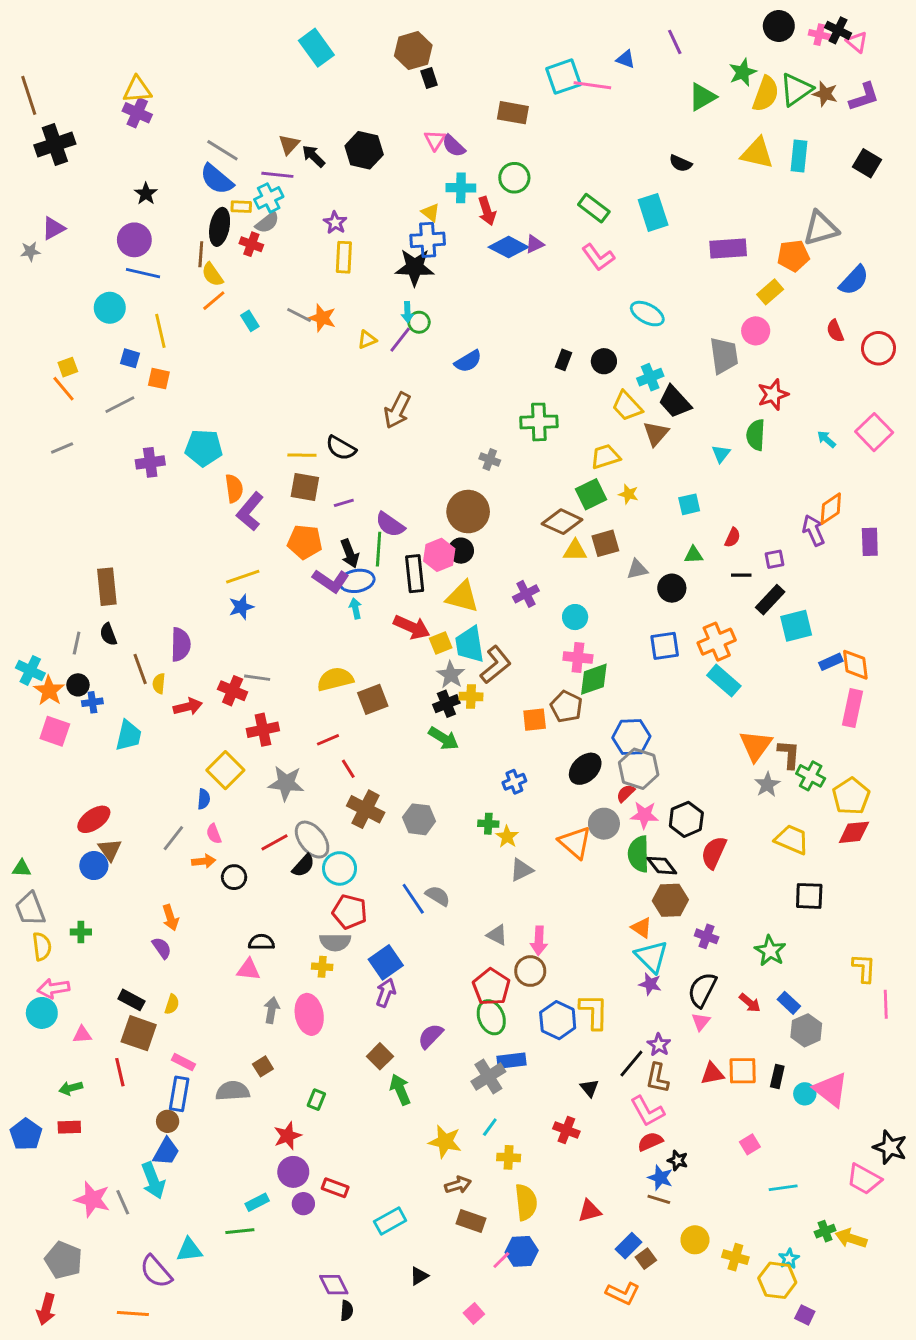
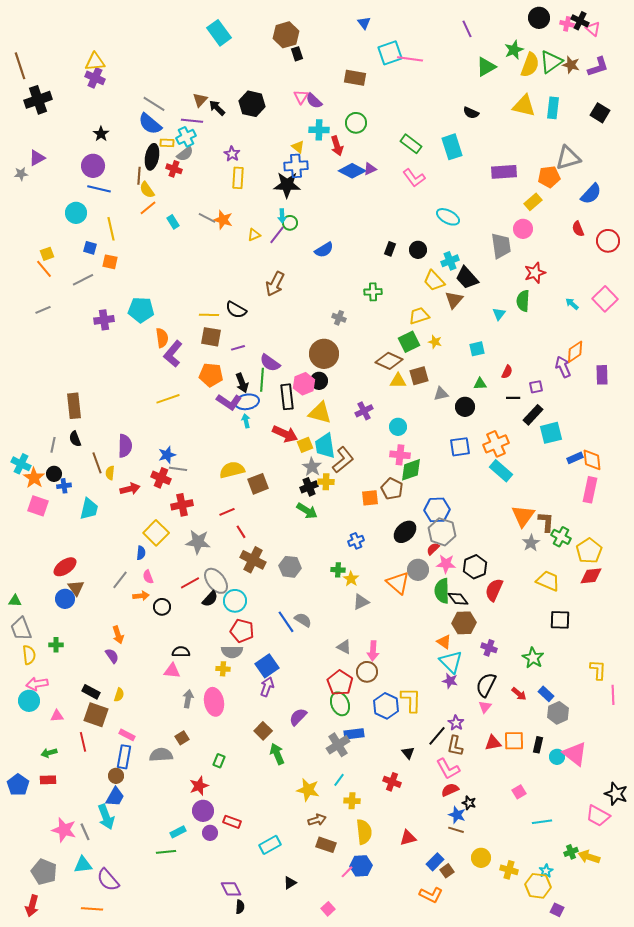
blue triangle: (626, 59) -> (364, 23), moved, turned 32
green cross: (539, 422) -> (373, 292), size x0.7
blue star: (241, 607) -> (167, 455), moved
cyan triangle: (189, 1250) -> (83, 865), moved

